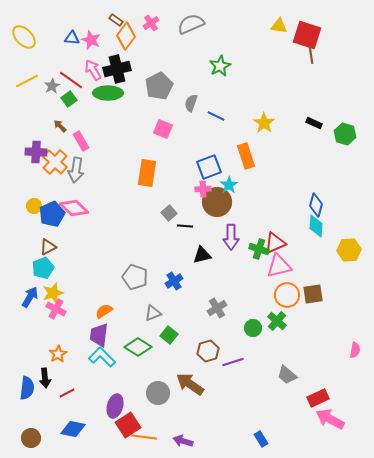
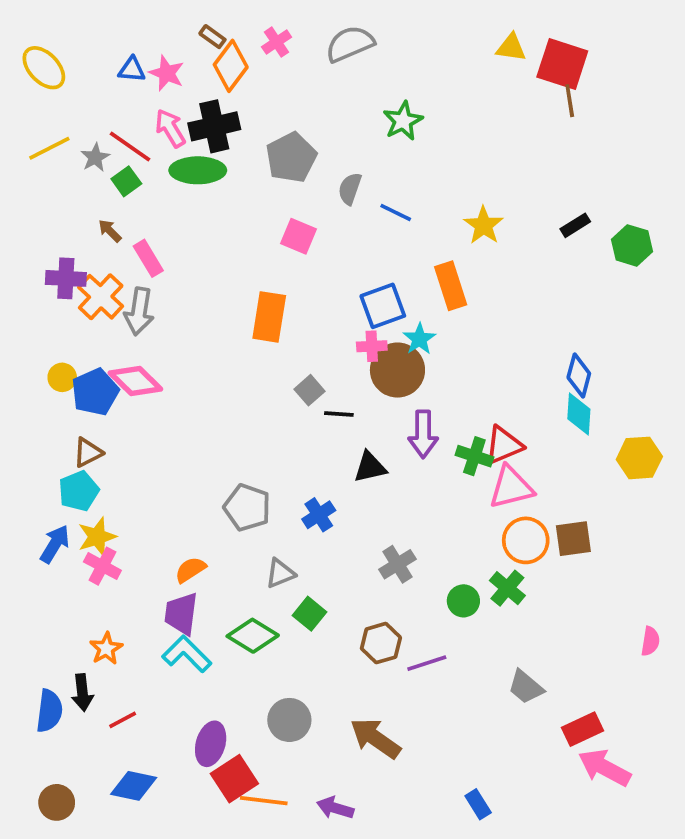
black rectangle: (314, 123) -> (575, 225), turned -56
brown arrow: (190, 384) -> (375, 738), moved

